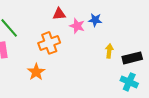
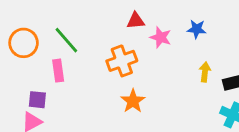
blue star: (95, 20) -> (197, 29), moved
orange star: (36, 72) -> (133, 101), moved

